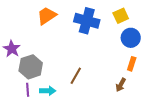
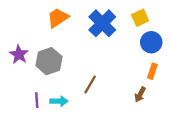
blue cross: (87, 21) -> (102, 23), turned 30
gray hexagon: (31, 67) -> (49, 61), moved

